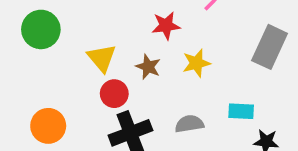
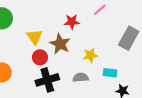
yellow star: (196, 63) -> (90, 55), moved
brown star: (148, 67) -> (60, 44), size x1.5

